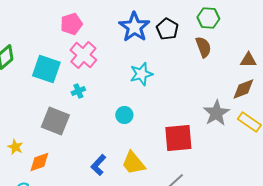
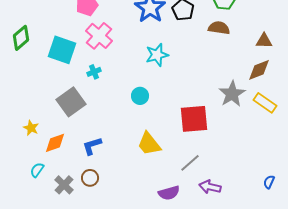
brown semicircle: (203, 47) -> (219, 28), turned -60
gray square: (55, 121) -> (71, 102), turned 32
blue L-shape: (98, 165) -> (92, 146), moved, turned 30

